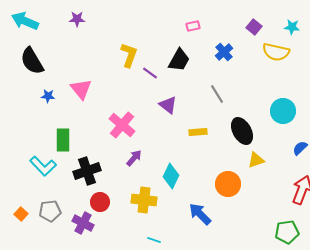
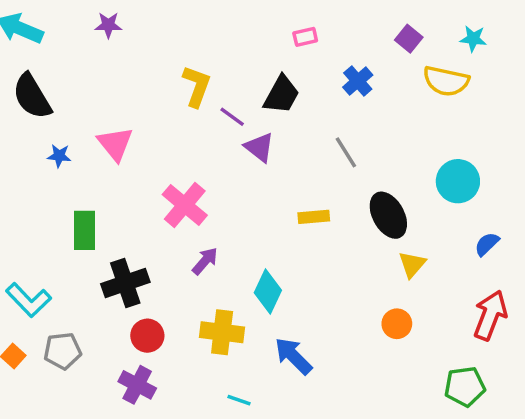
purple triangle: (168, 105) -> (259, 147), moved
yellow triangle: (256, 160) -> (412, 264), turned -30
cyan L-shape: (43, 166) -> (29, 300), moved
orange circle: (228, 184) -> (397, 324), moved, size x0.7
blue arrow: (200, 214) -> (293, 356), moved
purple cross: (83, 223) -> (137, 385), moved

